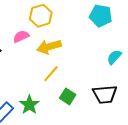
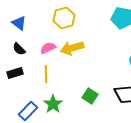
pink semicircle: (21, 36) -> (48, 48), moved
yellow line: (51, 74) -> (46, 74), moved, turned -42

